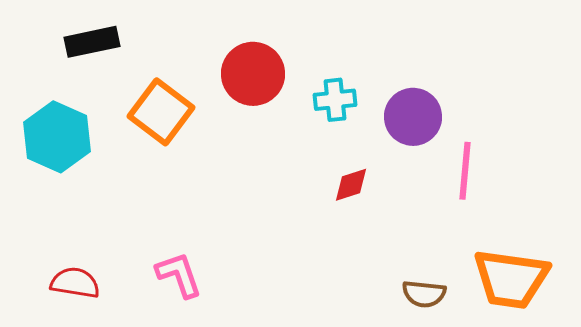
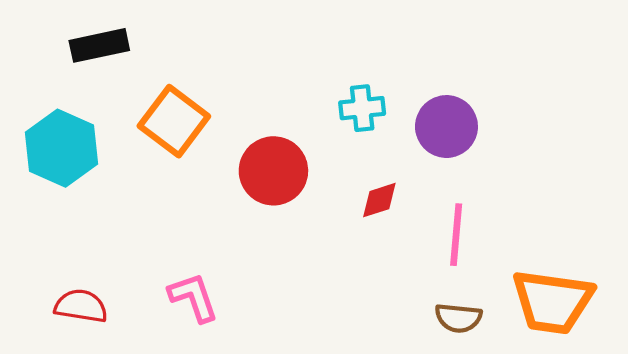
red circle: (253, 74) -> (273, 171), moved
pink line: (465, 171) -> (456, 235), moved

